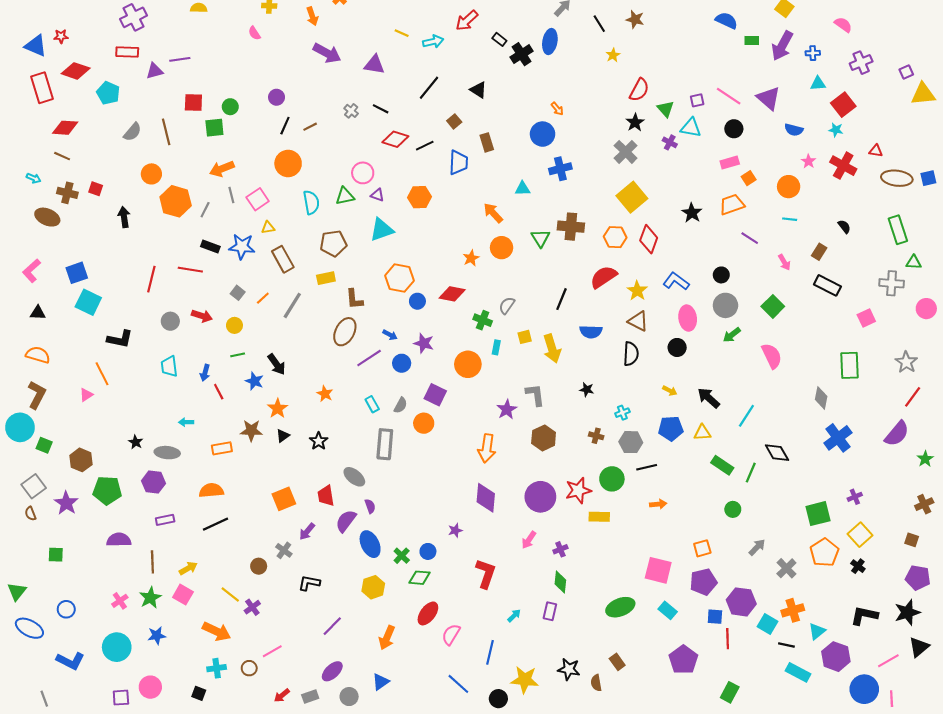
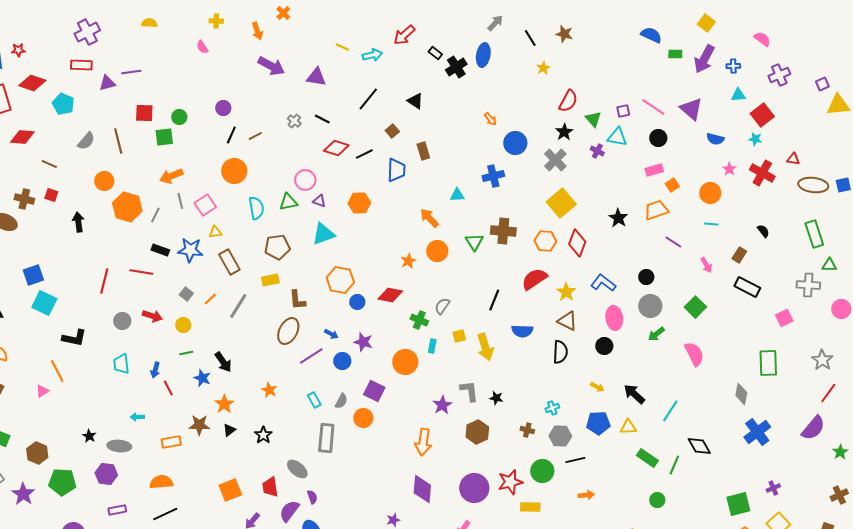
blue circle: (543, 134) -> (515, 143), moved
brown line: (62, 156) -> (49, 164), moved
black star: (587, 390) -> (496, 398), moved

